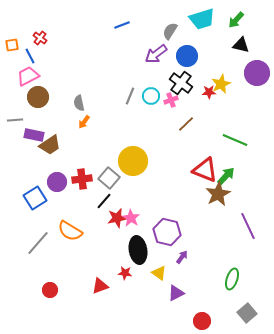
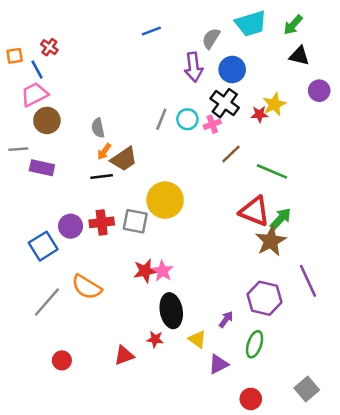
purple arrow: (156, 54) -> (194, 67), turned -60
purple circle: (257, 73) -> (319, 91), size x0.7
green line: (235, 140) -> (272, 171), moved
brown trapezoid: (50, 145) -> (124, 159), moved
gray square: (109, 178) -> (135, 221), turned -30
black line: (104, 201) -> (102, 176), moved, turned 42
purple hexagon: (167, 232) -> (264, 298), moved
green ellipse: (232, 279) -> (255, 344), moved

